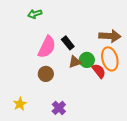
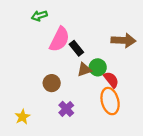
pink semicircle: (47, 47) -> (60, 39), moved
orange ellipse: (110, 59) -> (110, 101), moved
purple cross: (59, 108) -> (66, 109), moved

